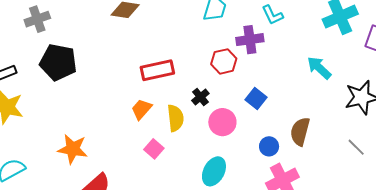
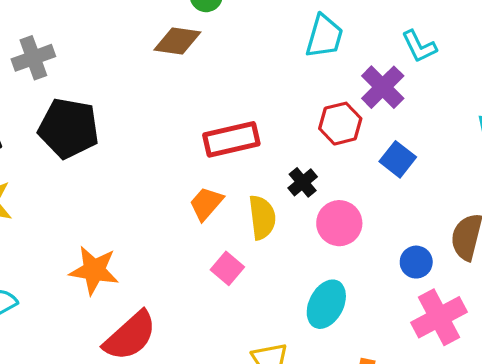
purple cross: (250, 40) -> (383, 87), turned -36
blue square: (256, 98) -> (398, 159), moved

